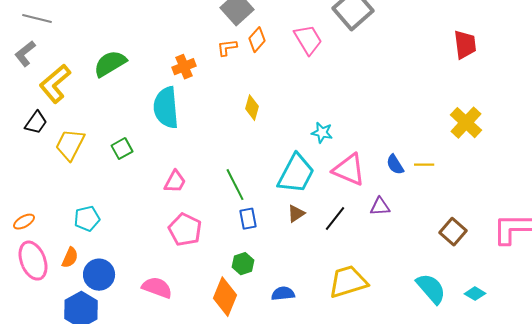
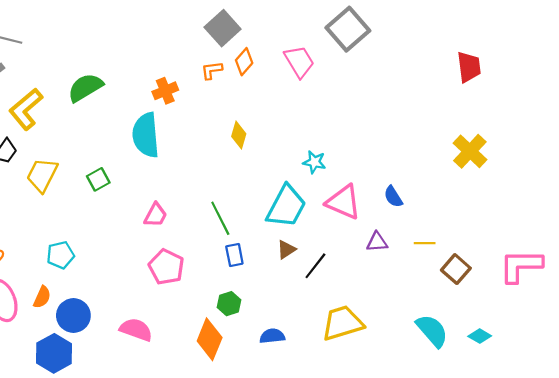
yellow line: (424, 165) -> (425, 243), moved
black line: (335, 219) -> (315, 266), moved

